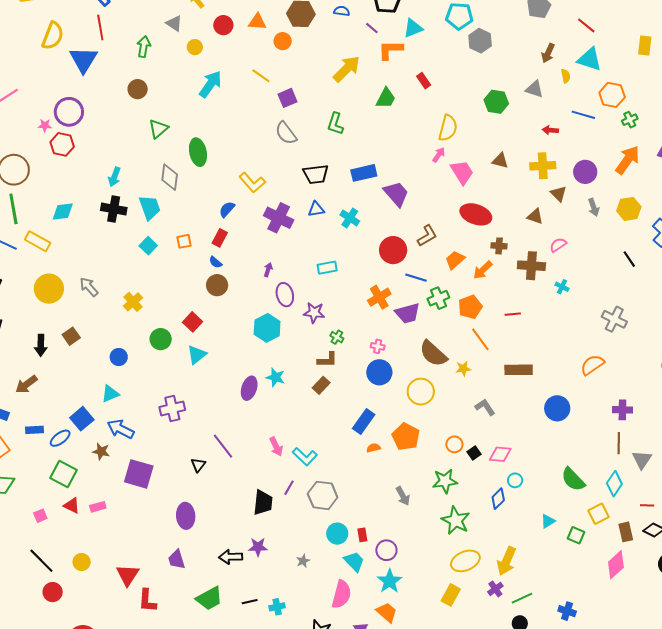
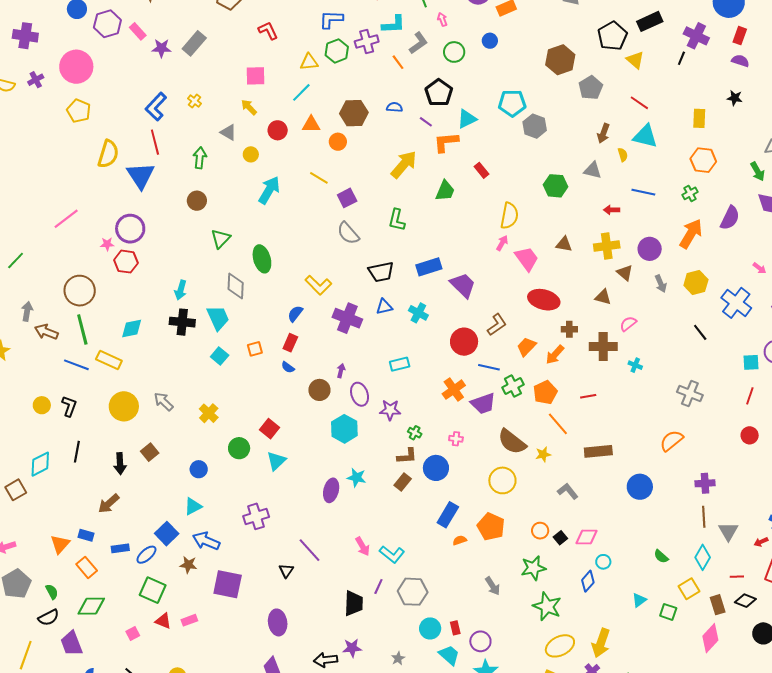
orange hexagon: (612, 95) -> (703, 160), moved
brown circle: (217, 285) -> (319, 390), moved
blue circle: (379, 372) -> (436, 468), moved
green semicircle: (573, 479) -> (661, 556), size x0.6

